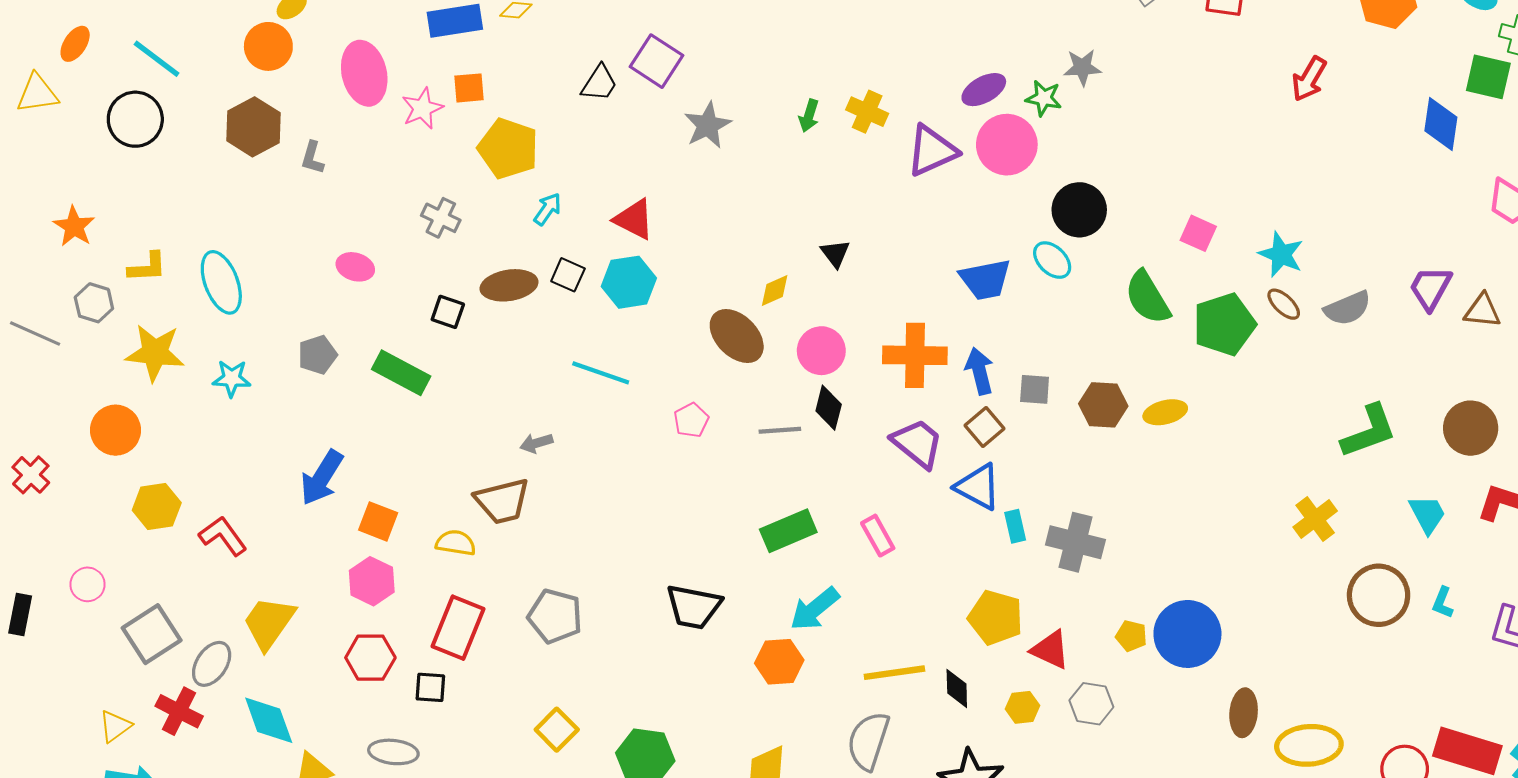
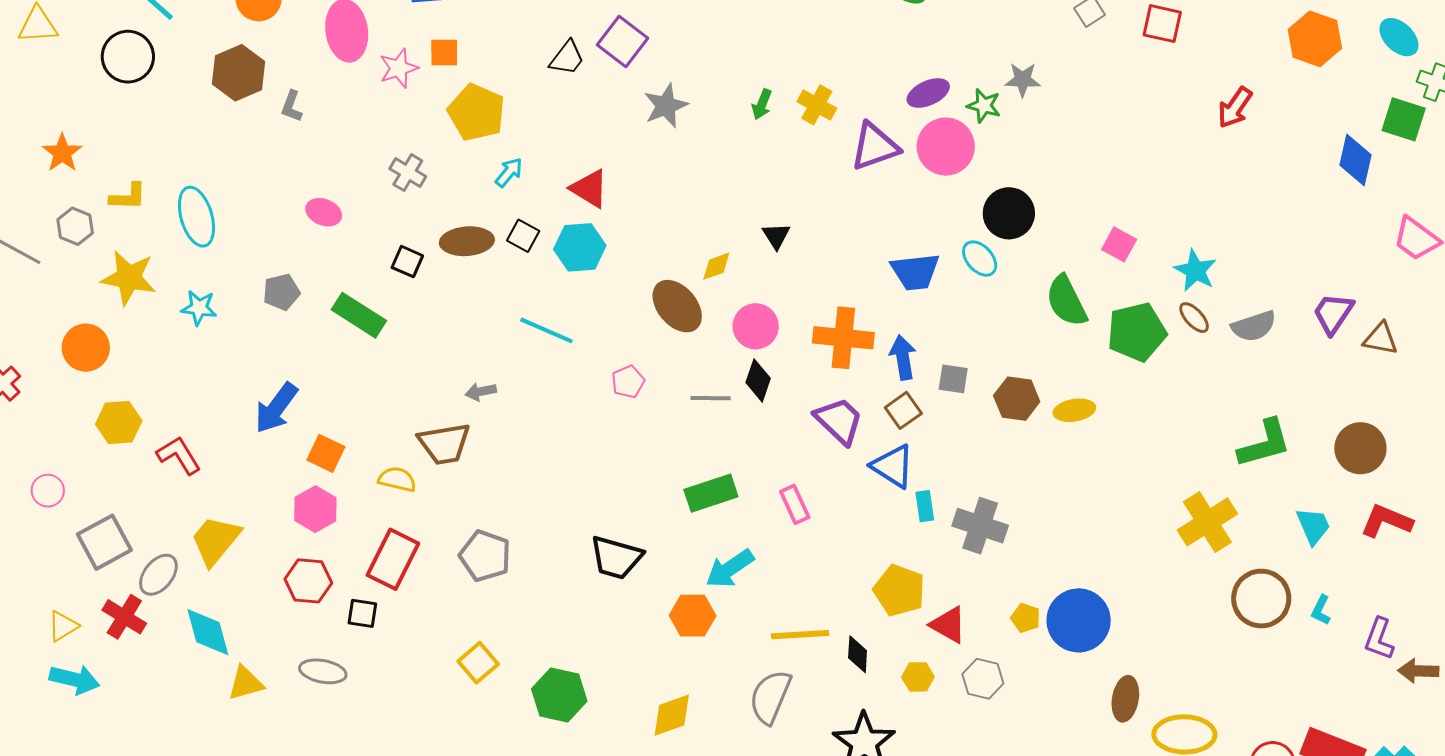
yellow cross: (1315, 519) -> (1207, 522), size x1.4

